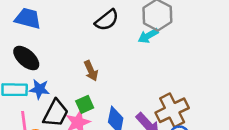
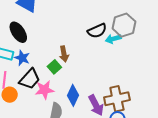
black semicircle: (107, 20) -> (97, 31), moved
green square: (85, 104) -> (54, 67), moved, turned -32

